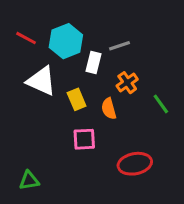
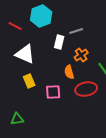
cyan hexagon: (66, 41) -> (41, 16), moved
yellow rectangle: (77, 99) -> (29, 81), moved
red ellipse: (135, 164) -> (86, 89), moved

